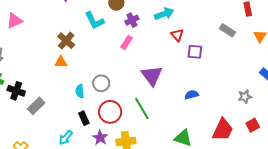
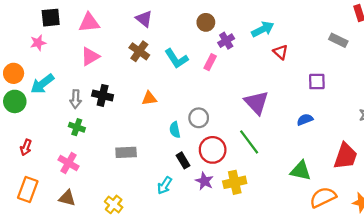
cyan L-shape: (94, 21) -> (176, 59), moved
brown cross: (66, 41) -> (139, 51), moved
pink rectangle: (127, 43) -> (210, 62), moved
purple square: (195, 52) -> (317, 81), moved
black cross: (16, 91) -> (103, 95), moved
gray rectangle: (36, 106) -> (126, 152), turned 48

